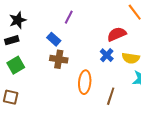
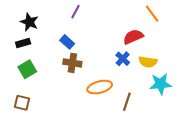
purple line: (69, 17) -> (76, 12), moved
black star: (18, 20) -> (29, 22), turned -30
orange ellipse: (85, 82) -> (100, 87), turned 70

